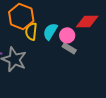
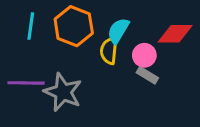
yellow semicircle: (31, 31) -> (109, 51), moved
cyan semicircle: (50, 31) -> (118, 31), moved

